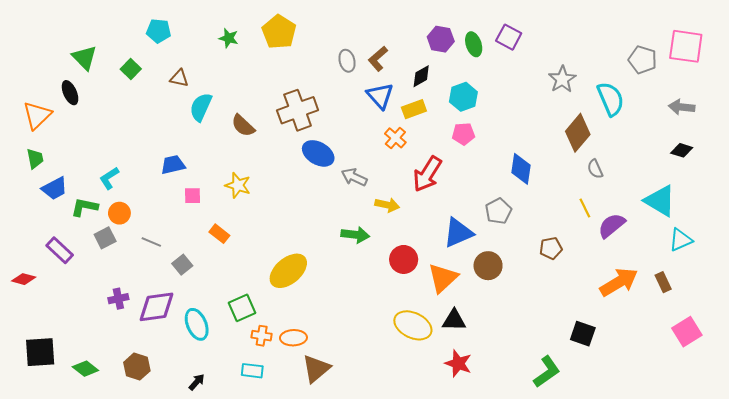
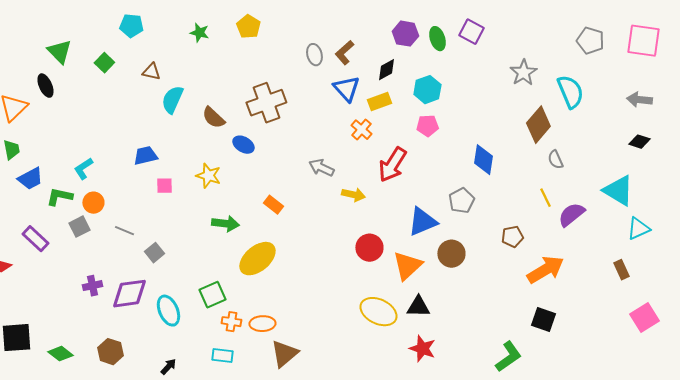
yellow pentagon: (279, 32) -> (248, 27), size x0.7
gray pentagon: (643, 60) -> (590, 41), moved
blue ellipse: (318, 153) -> (243, 145), moved, size x0.7
orange rectangle: (219, 234) -> (273, 205), moved
green arrow: (355, 235) -> (225, 224), moved
orange arrow: (619, 282) -> (545, 270), moved

